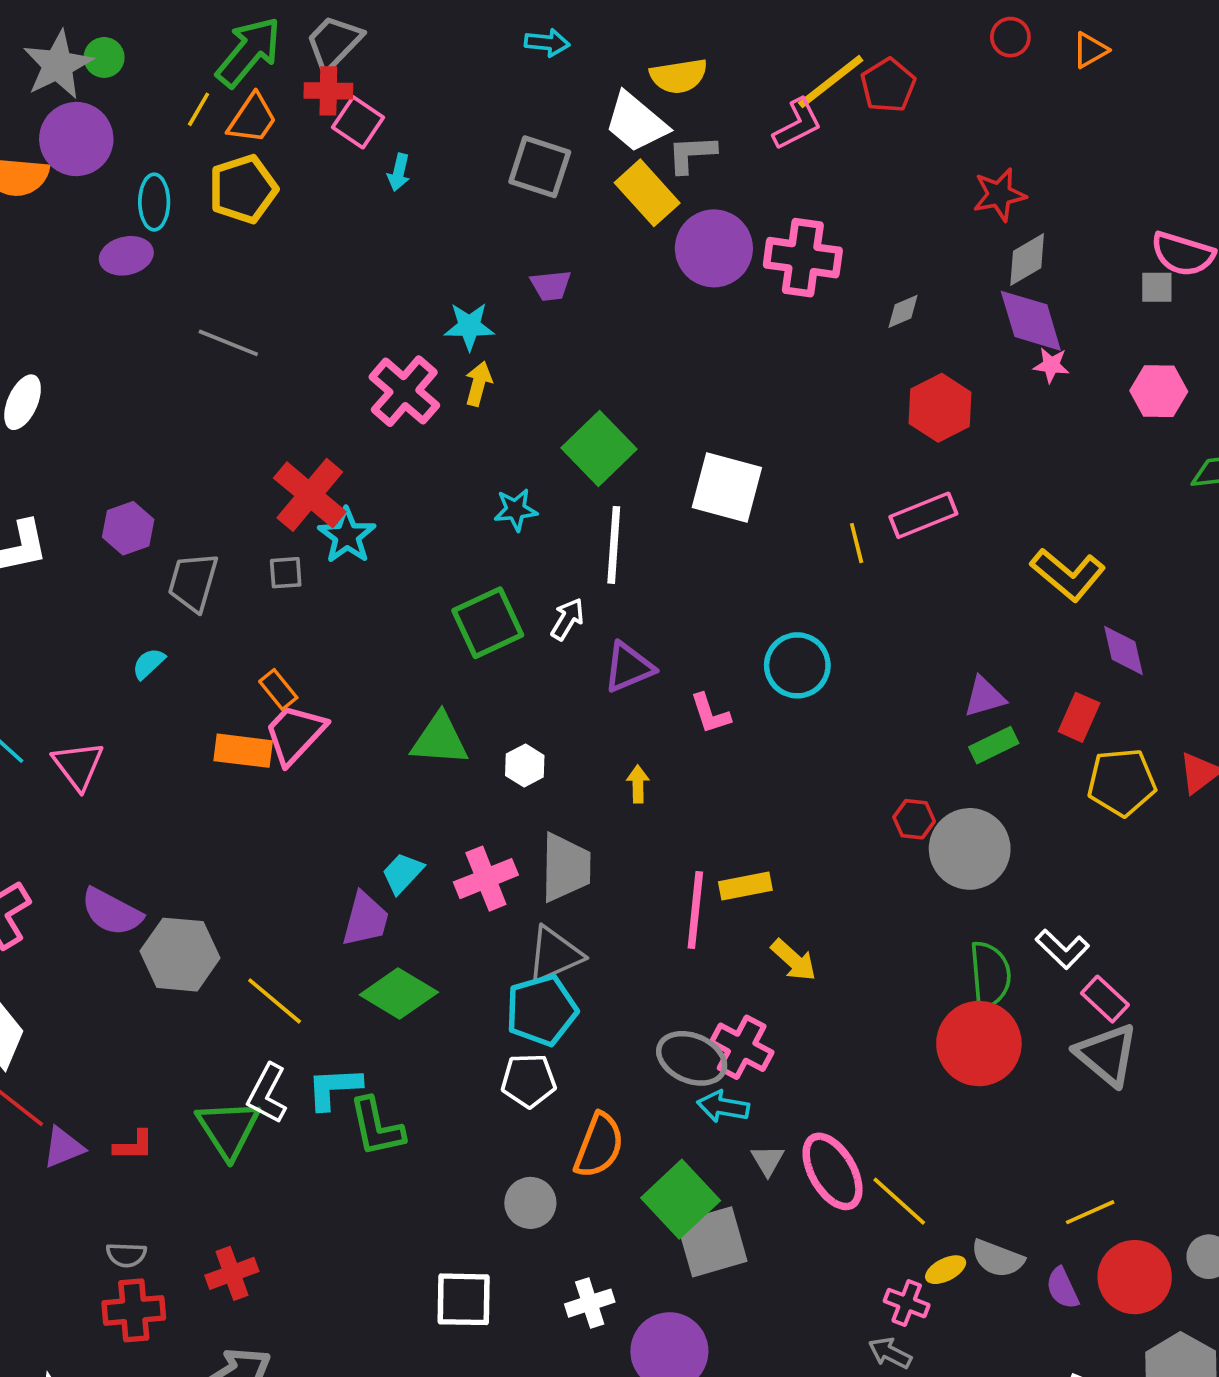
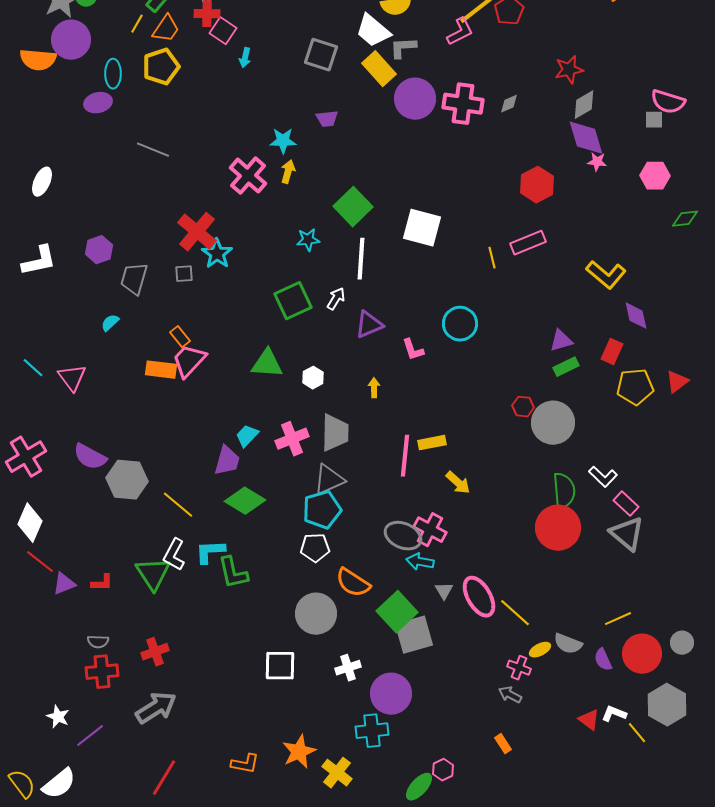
gray diamond: (903, 311) -> (509, 104), moved
orange semicircle: (599, 1145) -> (353, 583), turned 102
gray circle: (530, 1203) -> (316, 614), size x1.5

